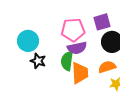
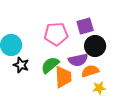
purple semicircle: (77, 48) -> (78, 60), moved
green semicircle: (67, 61) -> (50, 65), turned 42

